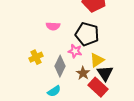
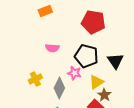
brown star: (83, 73) -> (104, 95), moved
black triangle: (105, 73) -> (115, 61), moved

